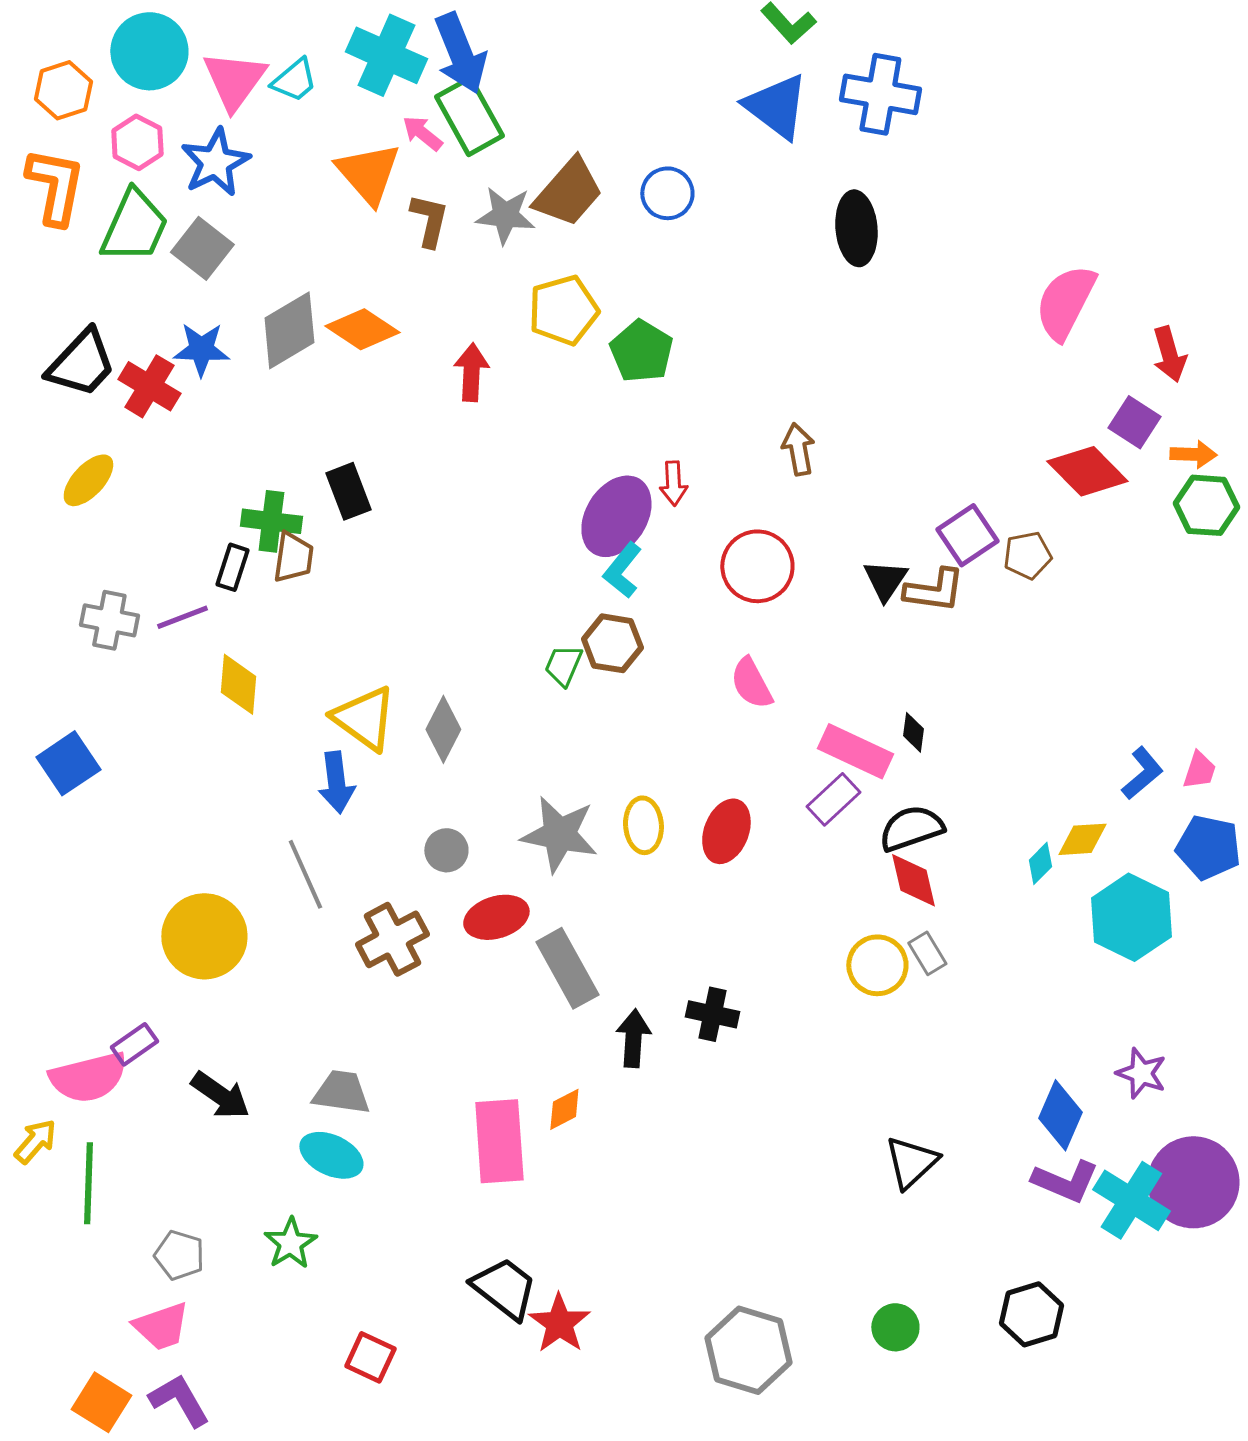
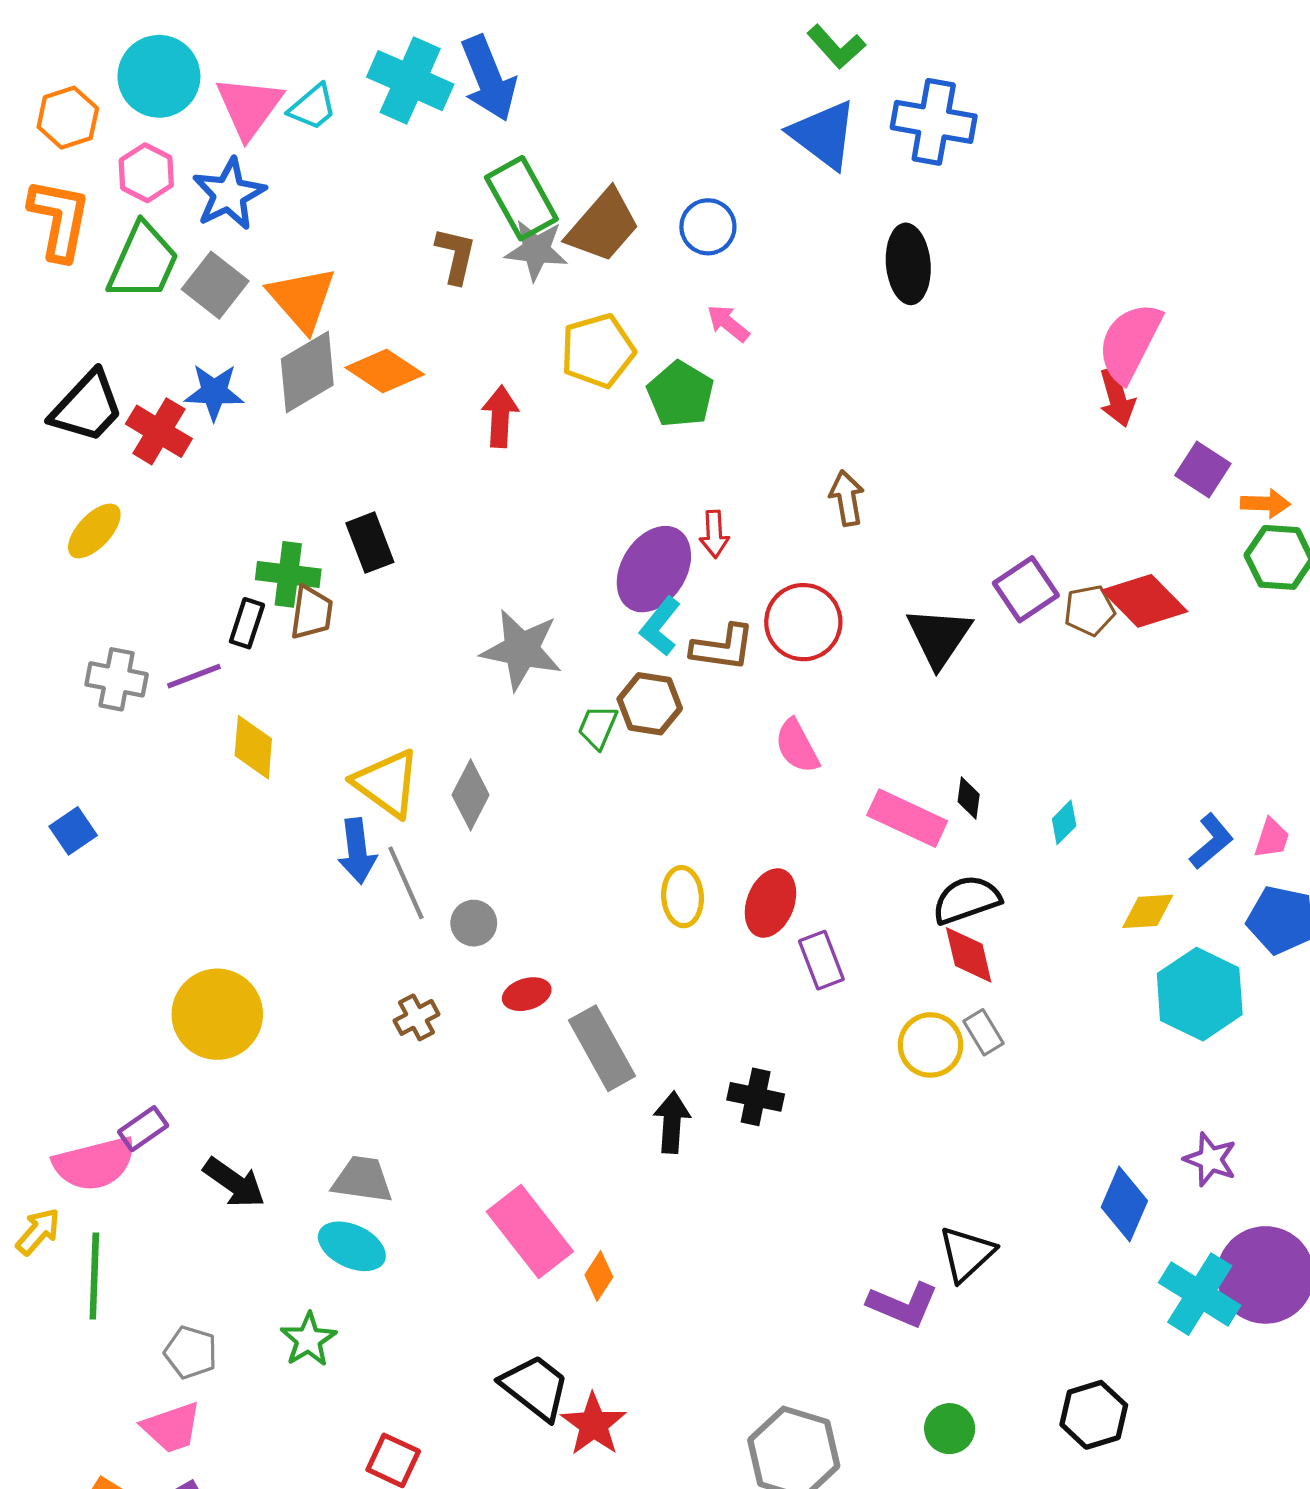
green rectangle: (469, 116) -> (521, 198), moved
pink arrow: (422, 133) -> (728, 323), moved
orange triangle: (368, 173) -> (302, 299), moved
red arrow: (1169, 354) -> (1117, 397), moved
red diamond: (1087, 471) -> (1145, 601), moved
black triangle: (885, 580) -> (939, 637), size x1.4
brown L-shape: (934, 590) -> (723, 648), moved
blue square: (68, 763) -> (73, 831), size x0.7
purple rectangle: (833, 799) -> (821, 960), moved, turned -68
gray star: (559, 834) -> (521, 650), moved
cyan diamond: (1040, 863) -> (1064, 822), moved
gray line: (305, 874) -> (406, 883), moved
red ellipse: (496, 917) -> (527, 994), size x0.7
brown cross: (392, 939) -> (417, 1017), size x0.6
orange diamond: (564, 1109) -> (599, 1276), moved, turned -30
pink rectangle: (499, 1141) -> (530, 1231), turned -34
purple L-shape: (1065, 1181) -> (903, 1305), moved

